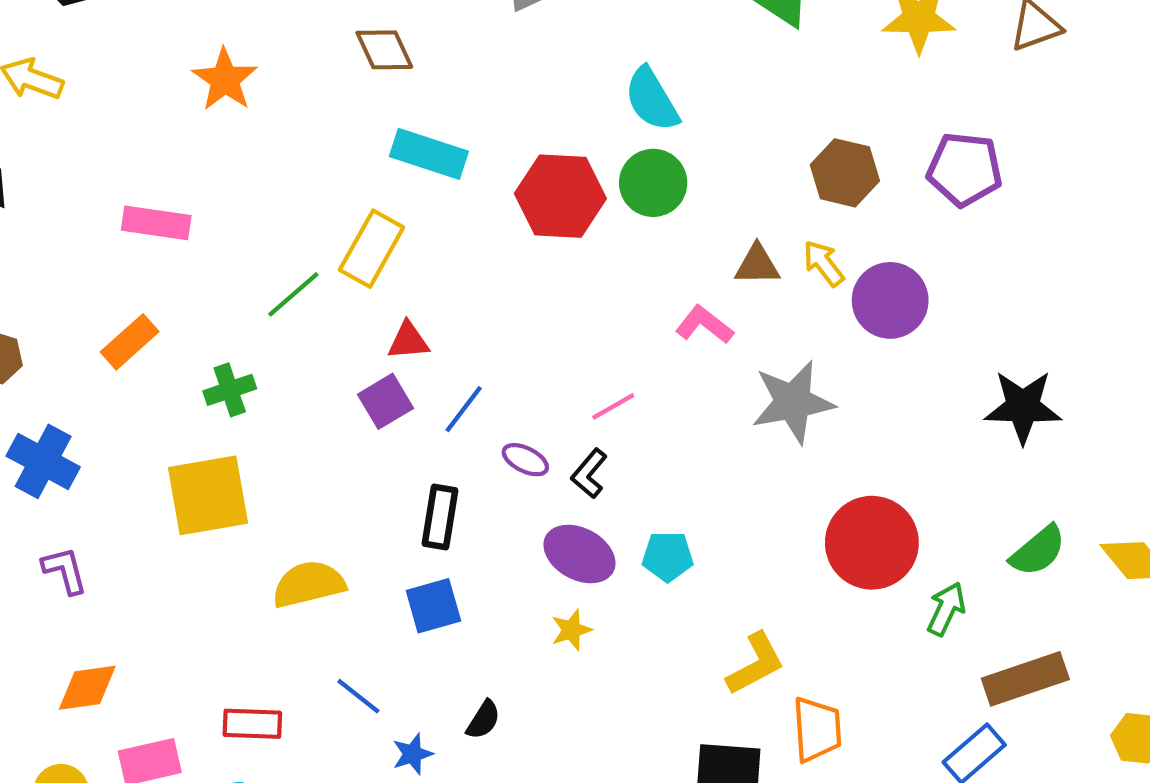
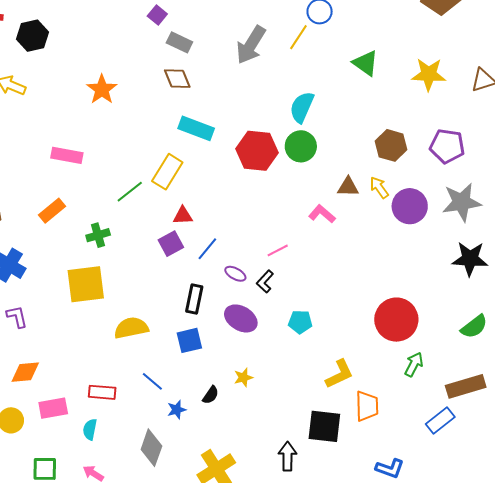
cyan semicircle: (652, 99) -> (302, 107), turned 52
gray star: (793, 402) -> (462, 202), moved
purple ellipse: (579, 554) -> (241, 318), moved
green arrow: (946, 609) -> (414, 364), moved
yellow star: (571, 630) -> (243, 377), moved

